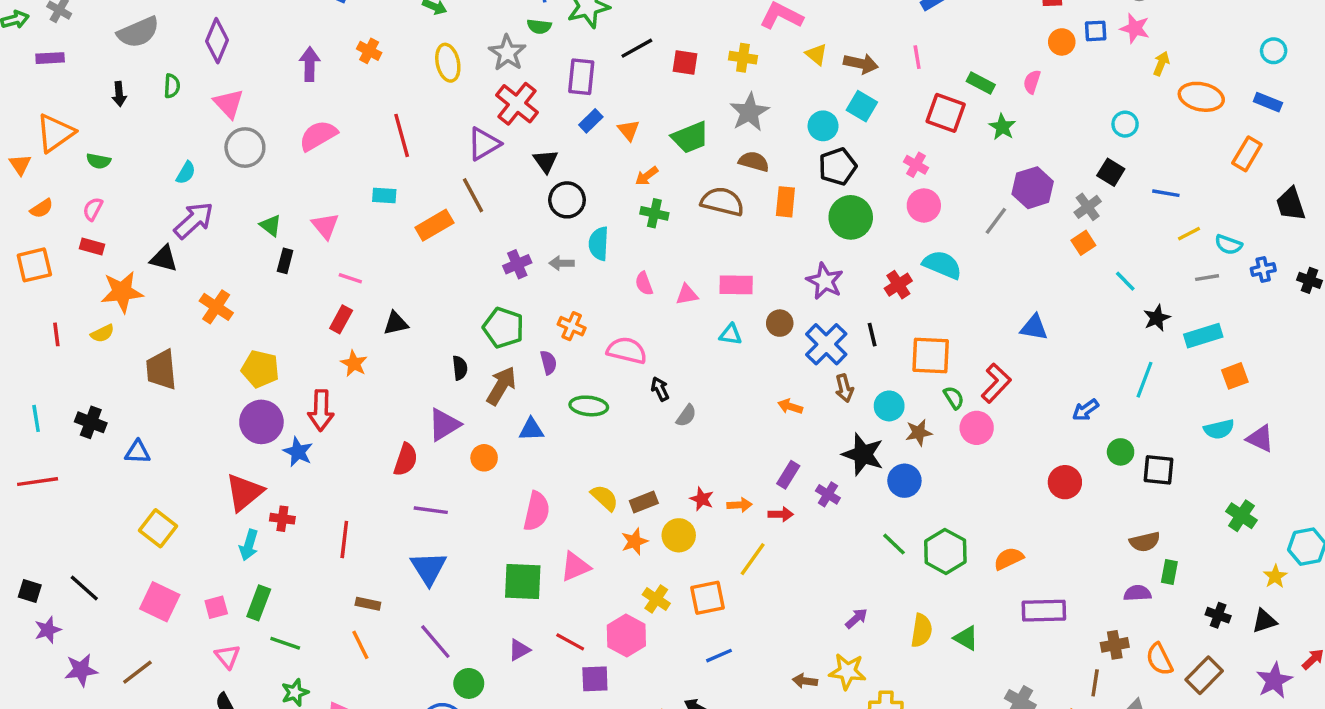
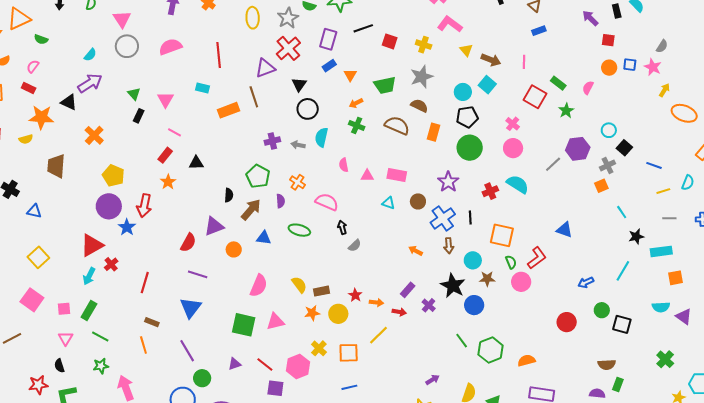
cyan circle: (1125, 124) -> (609, 130), moved
cyan semicircle: (1228, 245) -> (688, 183), moved, turned -98
red cross: (282, 519) -> (111, 264), turned 32

